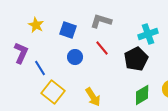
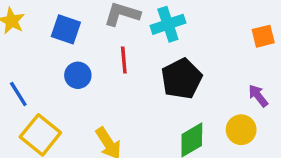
cyan cross: (148, 34) -> (168, 24), moved
red line: (102, 48) -> (124, 60), turned 35

